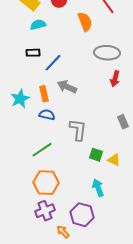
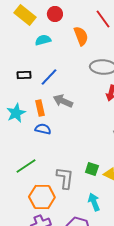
cyan semicircle: (38, 25) -> (43, 40), moved
black rectangle: (33, 53) -> (24, 75), moved
gray L-shape: (78, 130) -> (65, 178), moved
green line: (42, 150) -> (26, 166), moved

